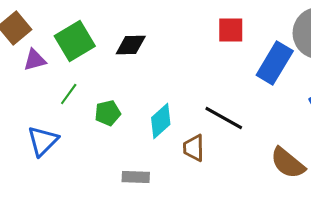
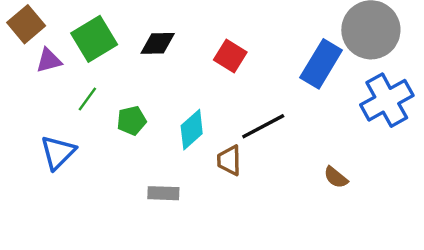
red square: (231, 30) -> (230, 56), moved, turned 32
black line: (224, 118) -> (263, 126), turned -57
brown semicircle: (288, 163) -> (336, 177), size x0.6

